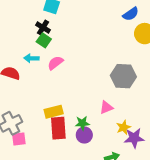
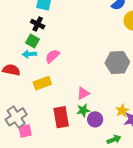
green square: (44, 40) -> (33, 41), moved
pink triangle: (106, 107) -> (83, 93), moved
yellow rectangle: (54, 112) -> (42, 83), moved
purple circle: (84, 135) -> (95, 119), moved

